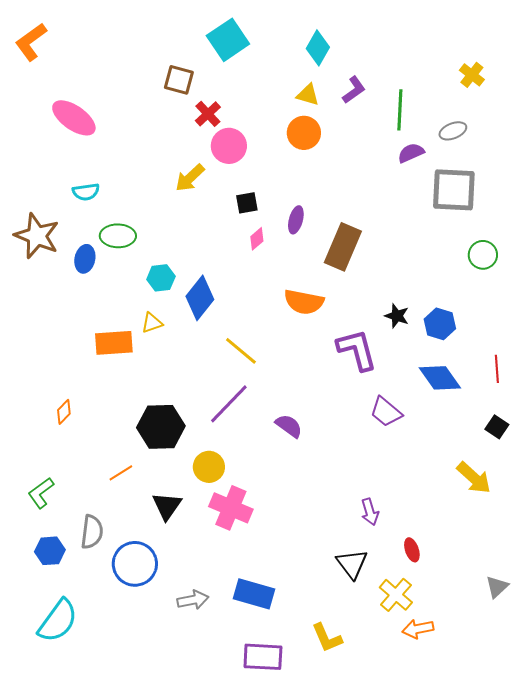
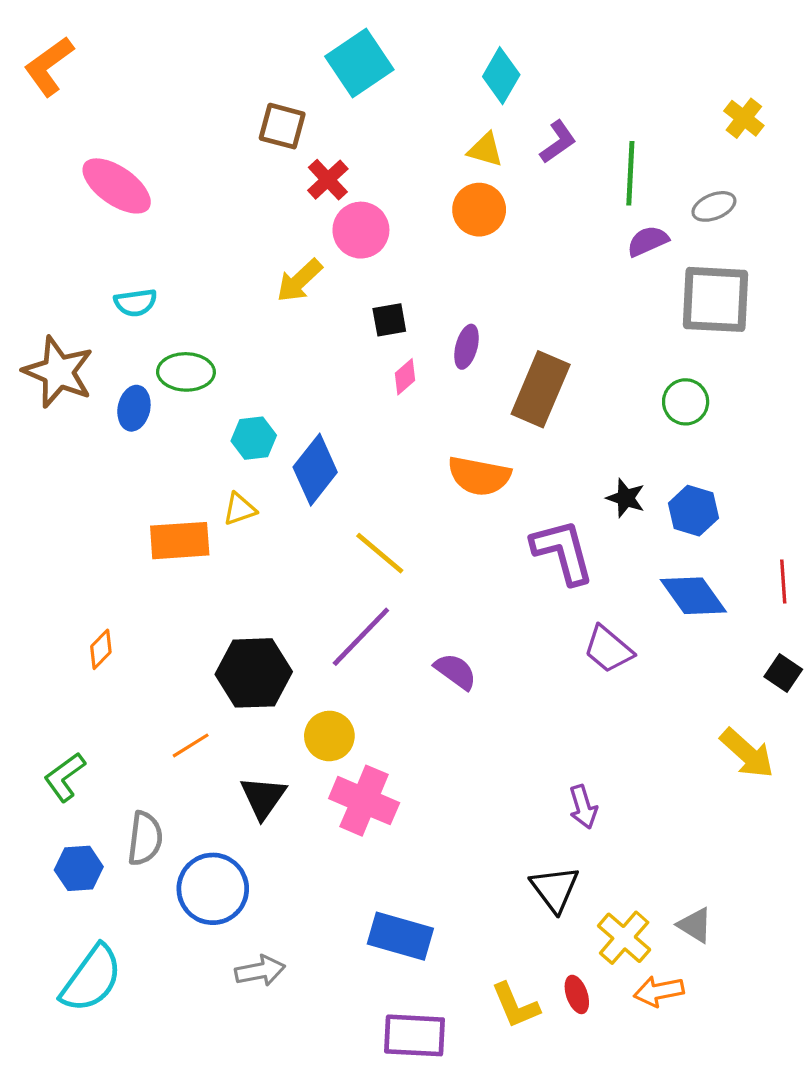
green circle: (483, 255) -> (686, 402), moved
red ellipse: (412, 550) -> (577, 994), moved
gray triangle: (497, 587) -> (695, 925), moved, turned -45
gray arrow: (193, 600) -> (260, 971), moved

